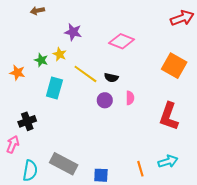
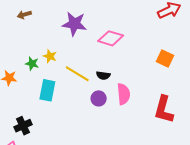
purple star: (73, 32) -> (74, 24), moved, size x1.4
orange square: (174, 66) -> (165, 58), size x0.7
pink semicircle: (130, 98) -> (124, 94), size x1.5

